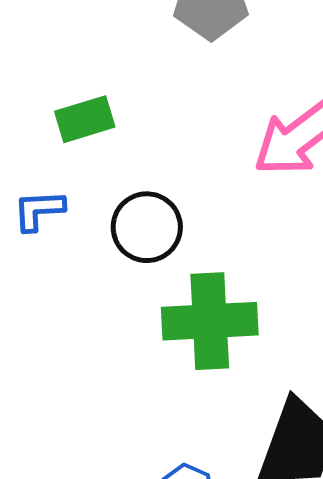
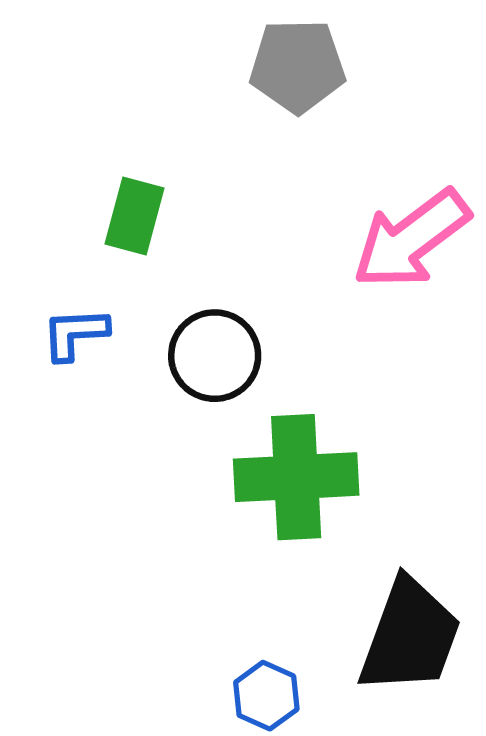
green rectangle: (85, 119) -> (134, 216), turned -58

